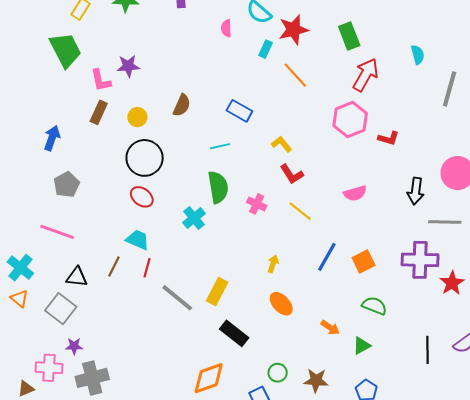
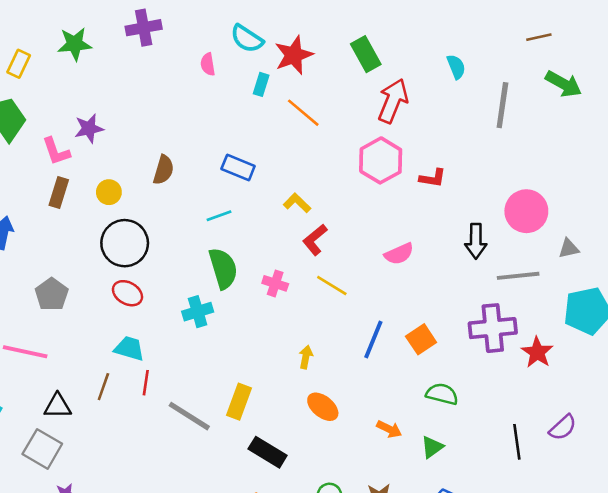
red L-shape: (292, 174) -> (315, 240), turned 90
gray pentagon: (67, 185) -> (52, 294), moved
cyan cross: (194, 218) -> (198, 312), turned 30

